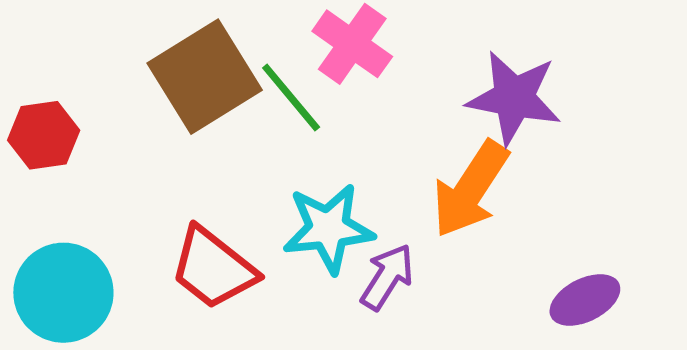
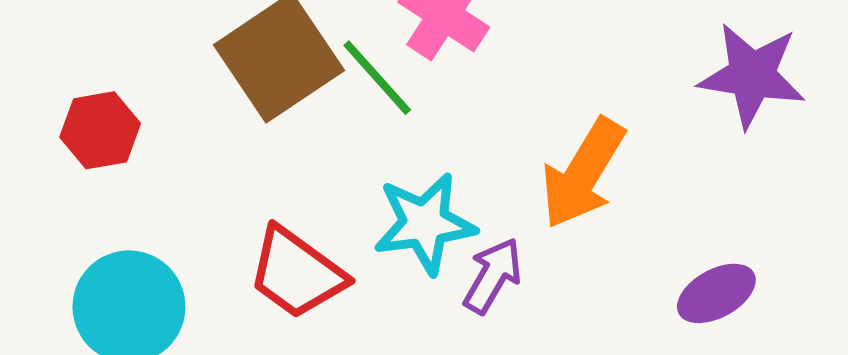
purple star: (514, 98) -> (752, 75), moved

